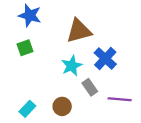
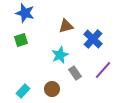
brown triangle: (79, 31) -> (66, 26), size x0.7
blue cross: (105, 59) -> (93, 39), moved
purple line: (120, 99) -> (103, 70), moved, turned -54

